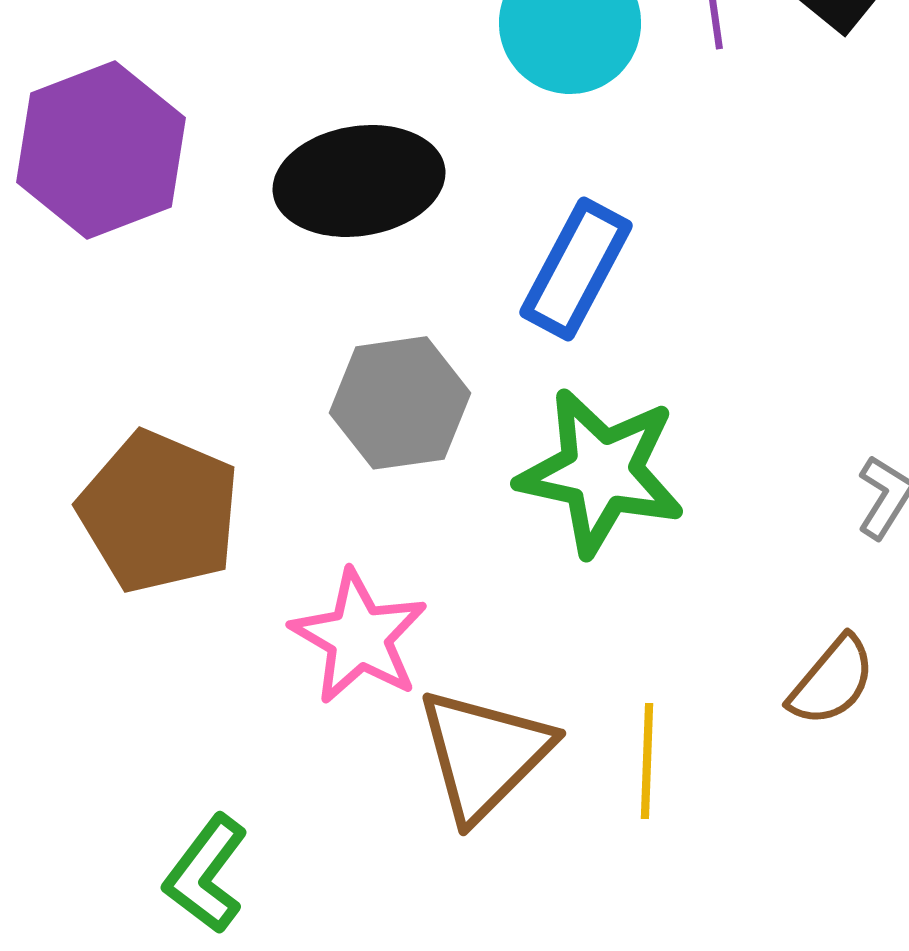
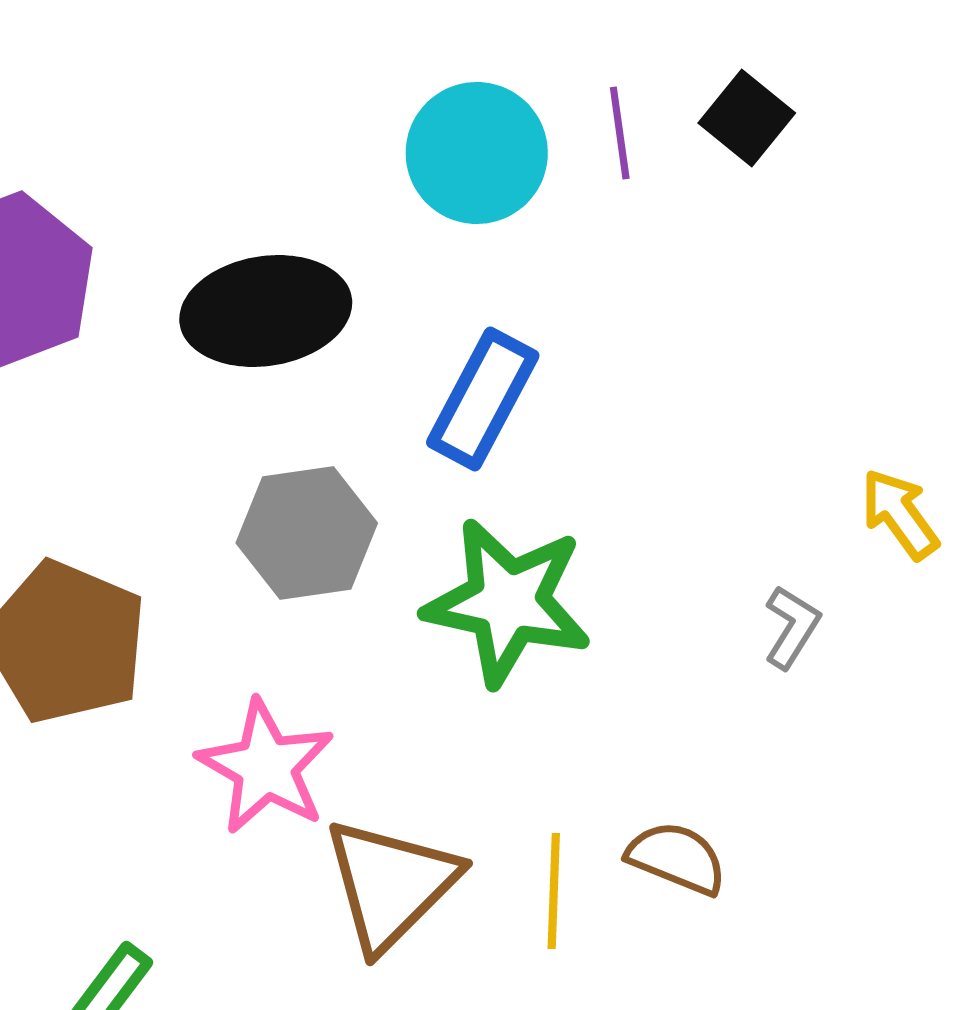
brown semicircle: (832, 681) -> (677, 858), moved, turned -108

